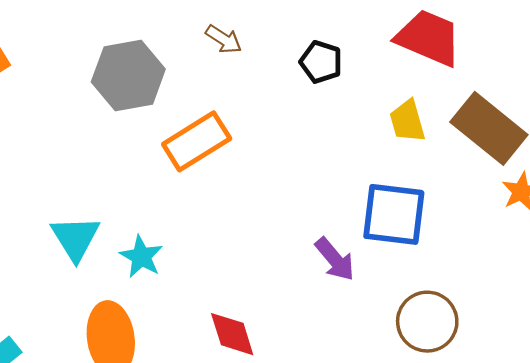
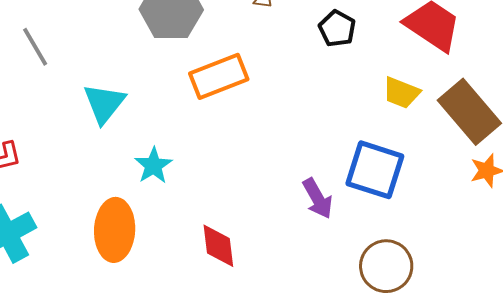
yellow trapezoid: (407, 121) -> (401, 93), turned -63
cyan triangle: (75, 238) -> (104, 103), moved

